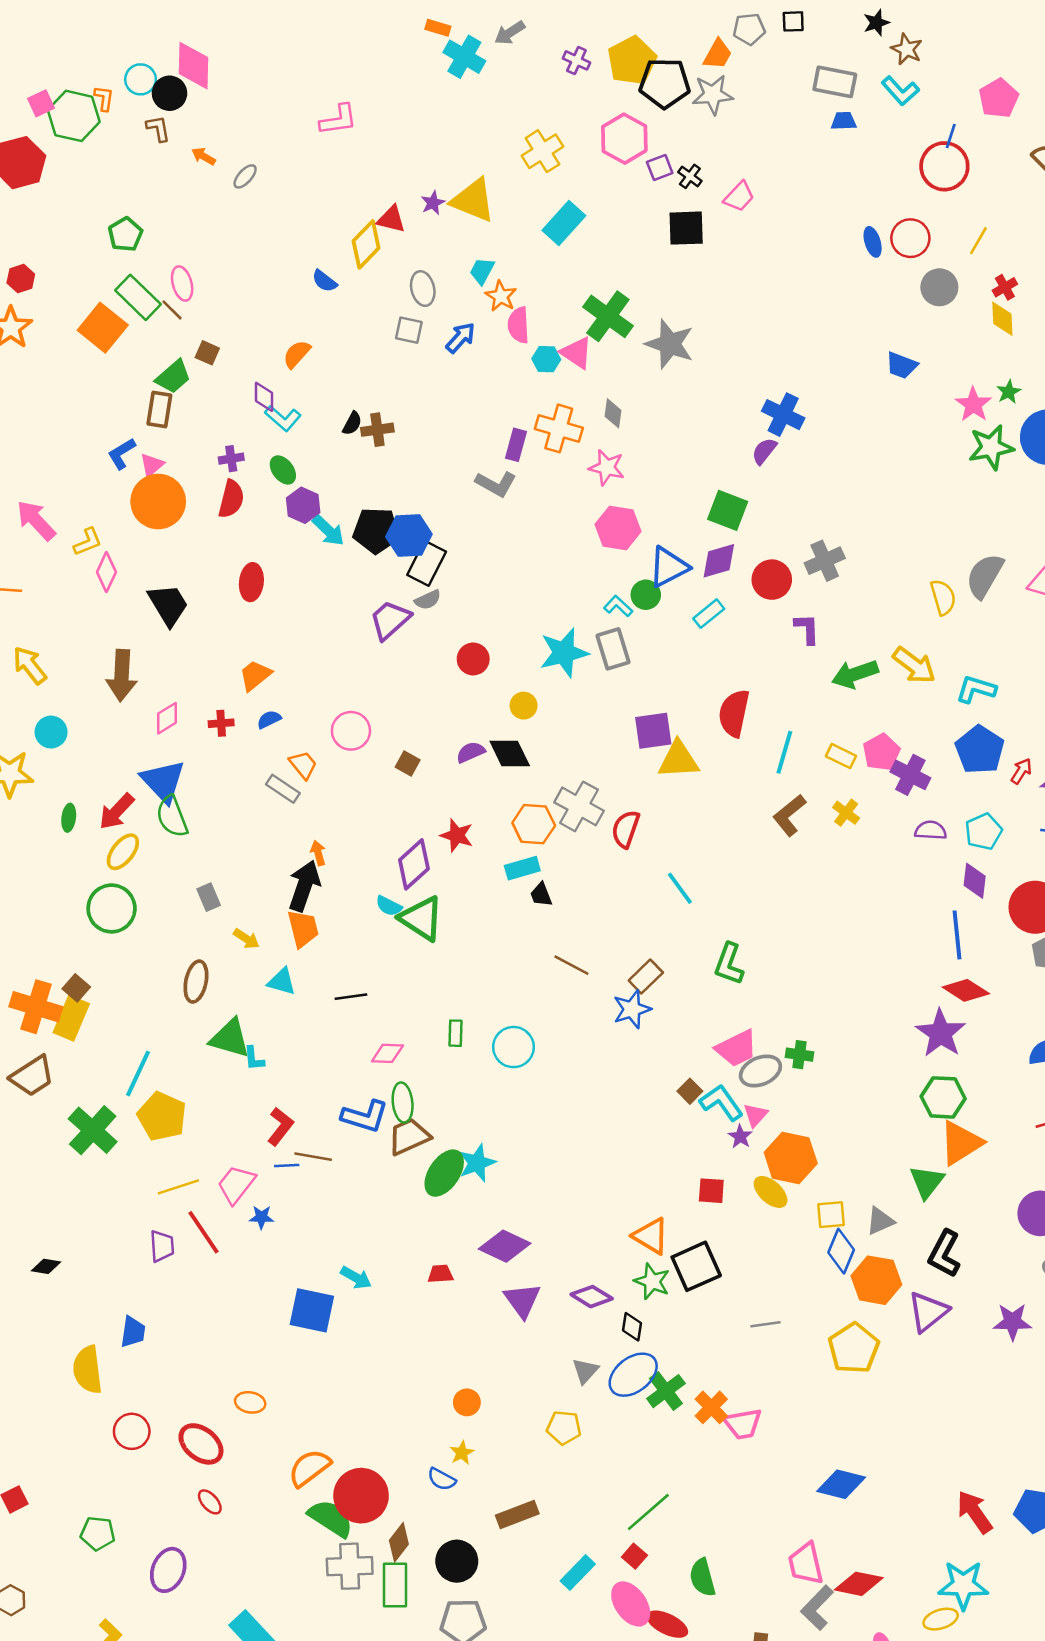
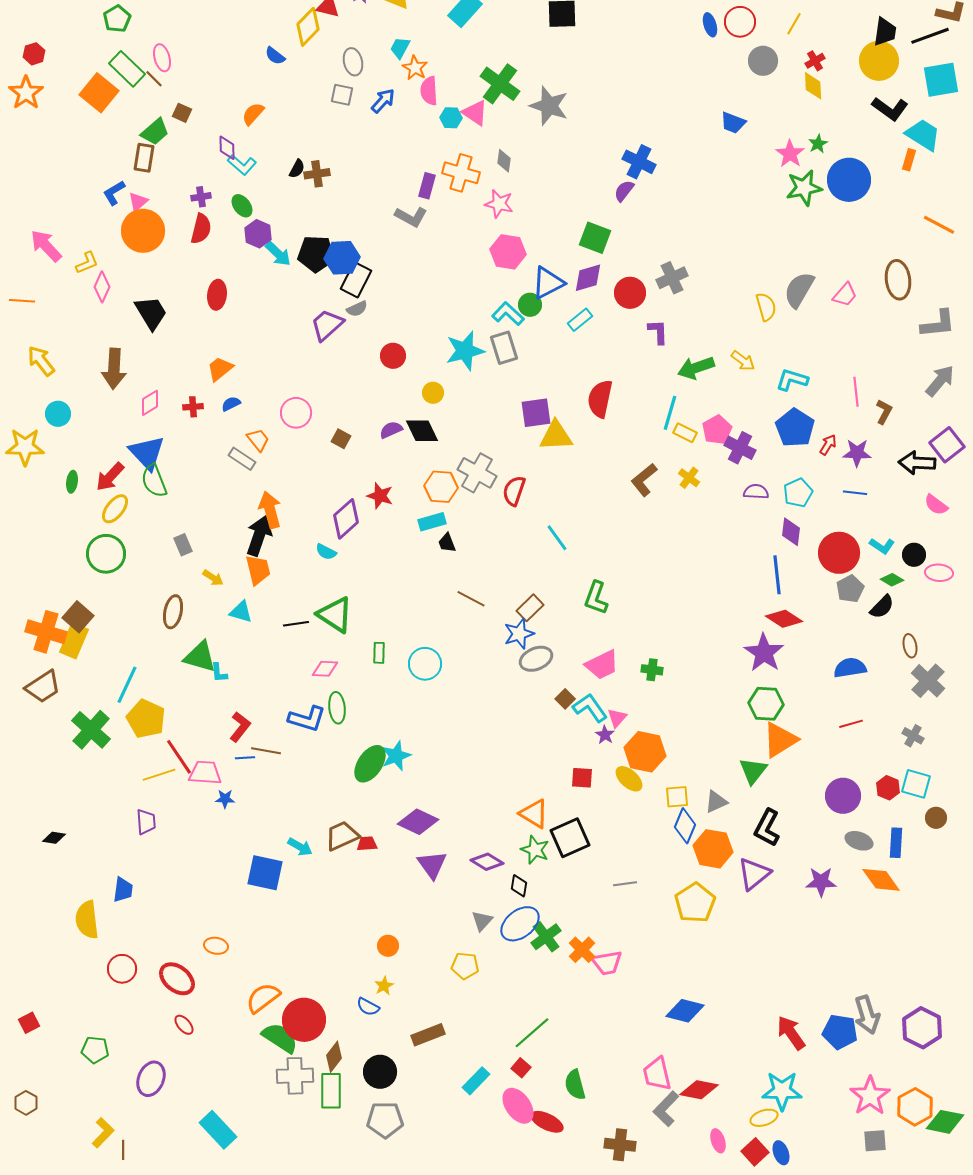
cyan L-shape: (618, 606) -> (508, 314), size x1.4
yellow arrow: (914, 665) -> (743, 361), size x0.7
cyan line: (784, 752) -> (670, 413), moved
orange arrow: (318, 853) -> (270, 510), size x1.8
green triangle: (421, 919) -> (335, 615), moved
brown square: (76, 988) -> (78, 617), size x1.4
gray ellipse: (760, 1071) -> (536, 659), moved
brown trapezoid: (409, 1137) -> (342, 836), moved
pink trapezoid: (236, 1184) -> (205, 773), turned 56
red line: (204, 1232) -> (179, 757), moved

